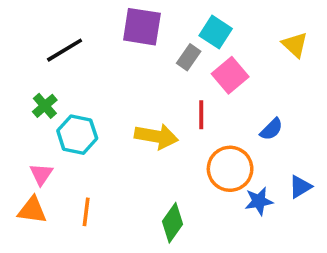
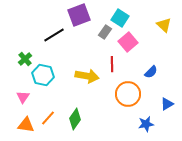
purple square: (142, 27) -> (79, 15), turned -30
black line: (65, 50) -> (54, 35), moved
blue star: (259, 201) -> (146, 124), moved
orange triangle: (32, 210) -> (26, 125), moved
orange line: (86, 212) -> (48, 118), turned 35
green diamond: (172, 223) -> (75, 119), moved

